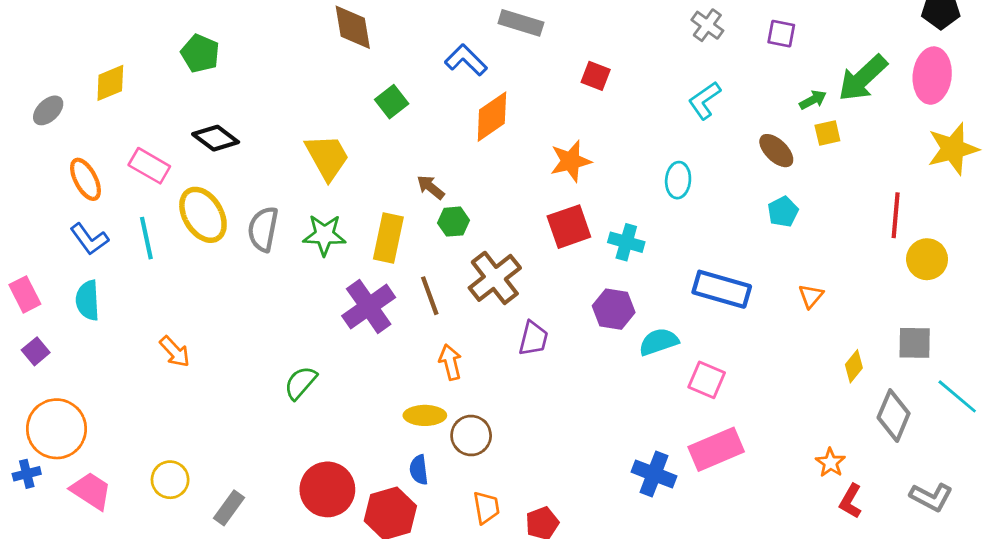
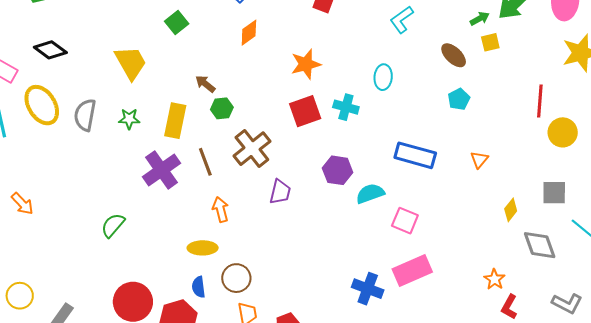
orange diamond: (492, 117) -> (249, 33), size x0.7
green star: (324, 235) -> (129, 119), size x0.7
cyan cross: (626, 242) -> (346, 107), moved
gray diamond: (894, 416) -> (540, 245), turned -42
brown circle: (471, 435) -> (236, 278), moved

